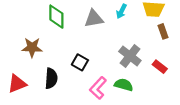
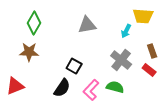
cyan arrow: (121, 11) -> (126, 31), moved
green diamond: (56, 17) -> (34, 23), moved, turned 30
brown rectangle: (163, 31) -> (152, 51), moved
black semicircle: (51, 78) -> (62, 88), moved, turned 30

